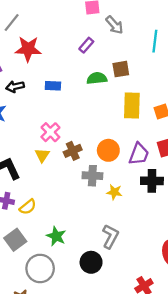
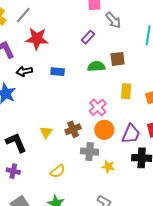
yellow rectangle: (132, 105) -> (126, 91), size x0.7
pink cross: (50, 132) -> (98, 107), moved
yellow semicircle: (28, 207) -> (58, 171), moved

